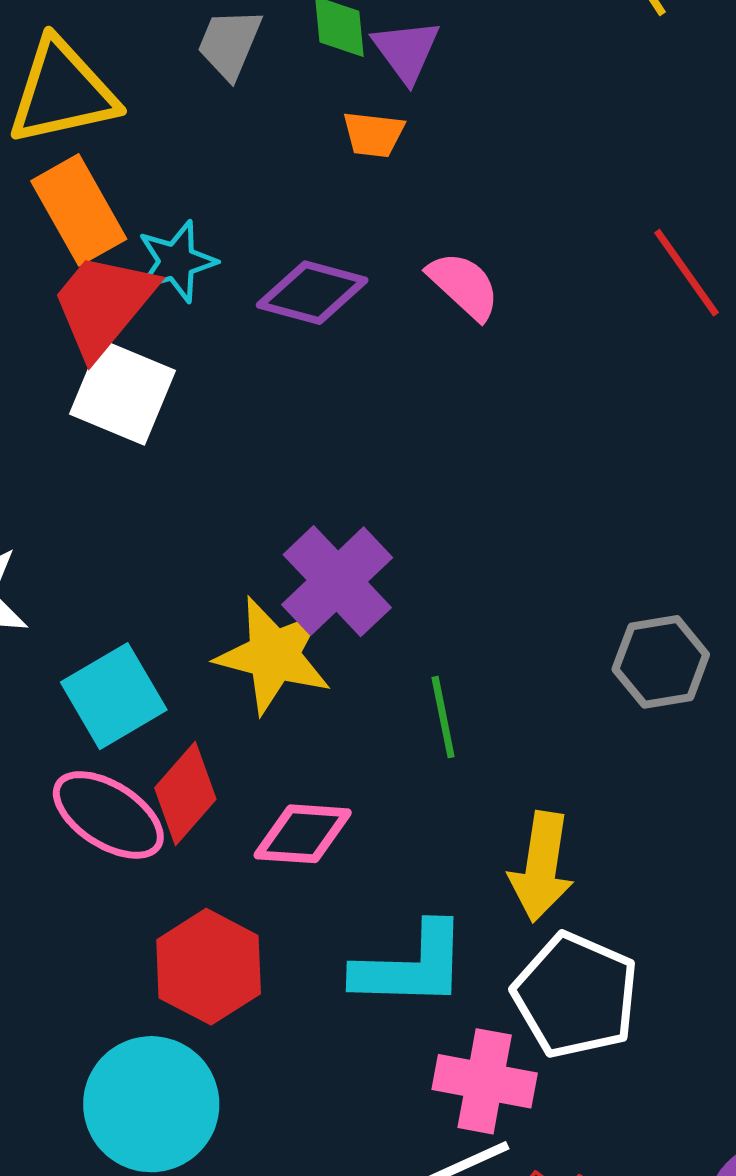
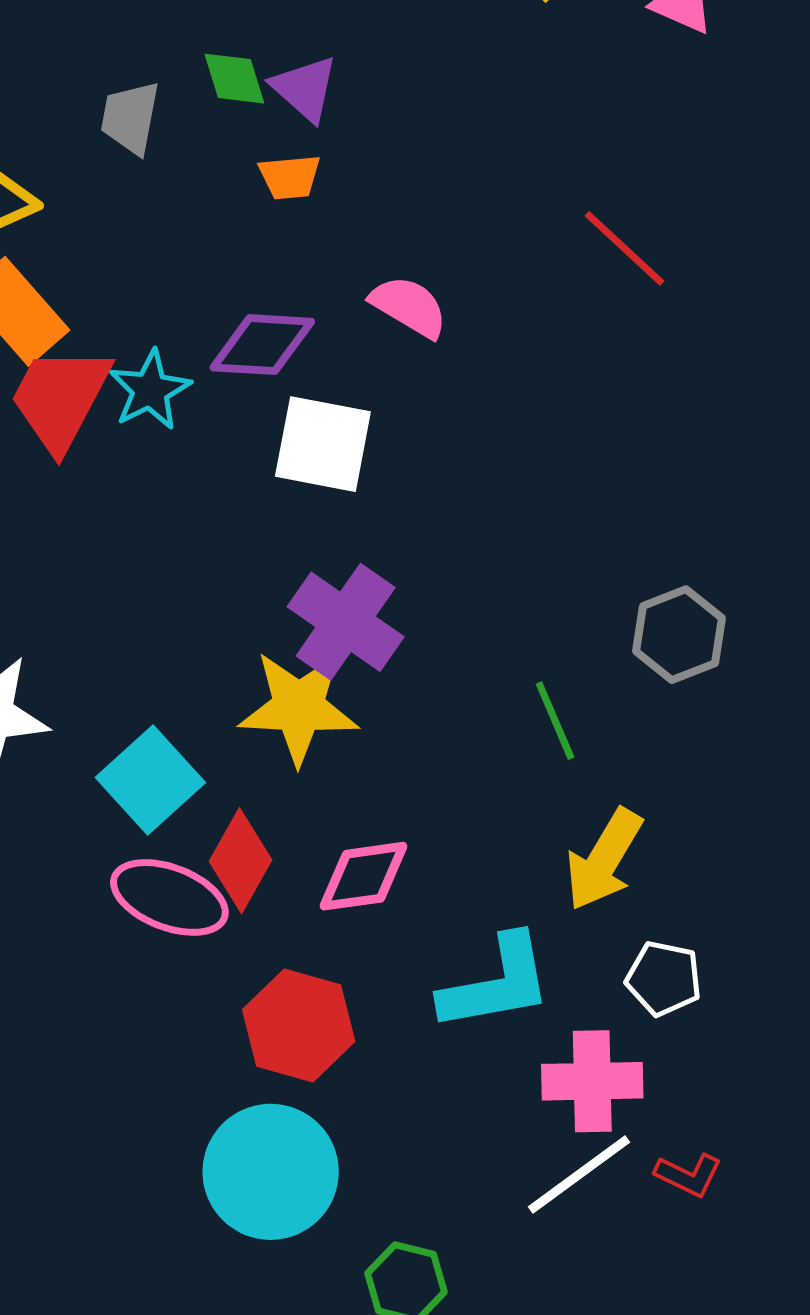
cyan star: (176, 261) -> (150, 390), moved
white square: (123, 392) -> (323, 444), moved
green line: (443, 717) -> (555, 721), moved
yellow arrow: (541, 867) -> (604, 860), turned 34
white pentagon: (576, 995) -> (664, 978), size x0.6

